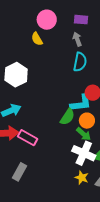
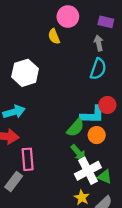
green arrow: (84, 134) -> (78, 153), moved
pink rectangle: (28, 138) -> (28, 159), moved, turned 48
white cross: (84, 153) -> (88, 171), turned 30

